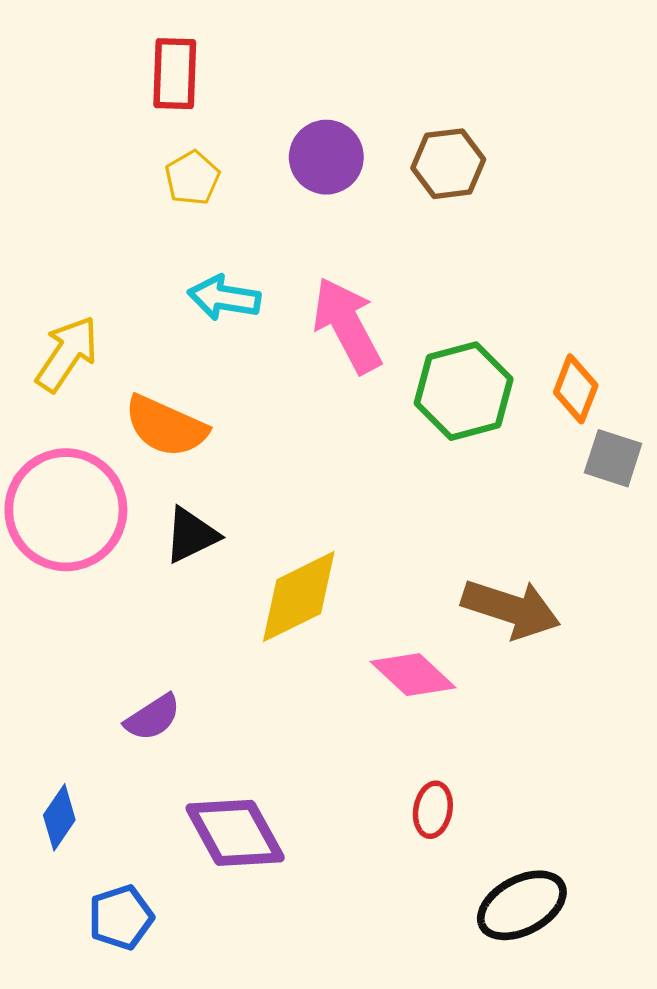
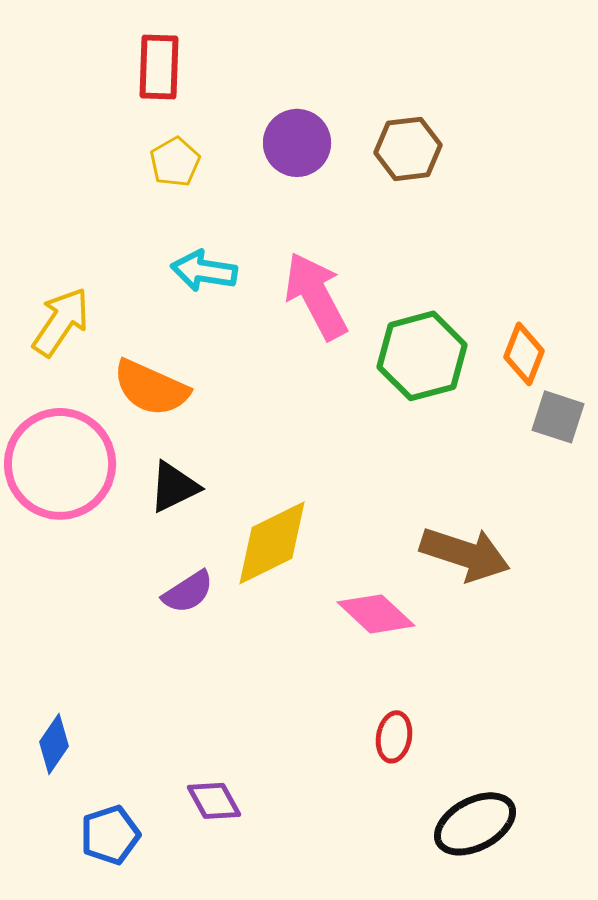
purple semicircle: (153, 717) -> (188, 592), moved
purple diamond: (235, 833) -> (214, 801), moved, size x0.6

